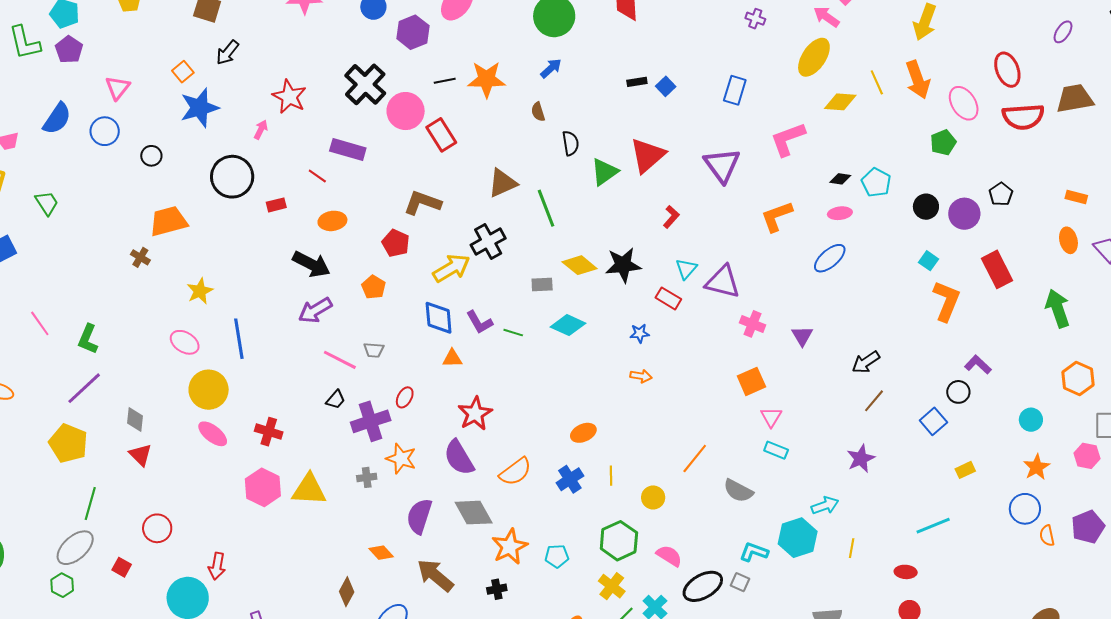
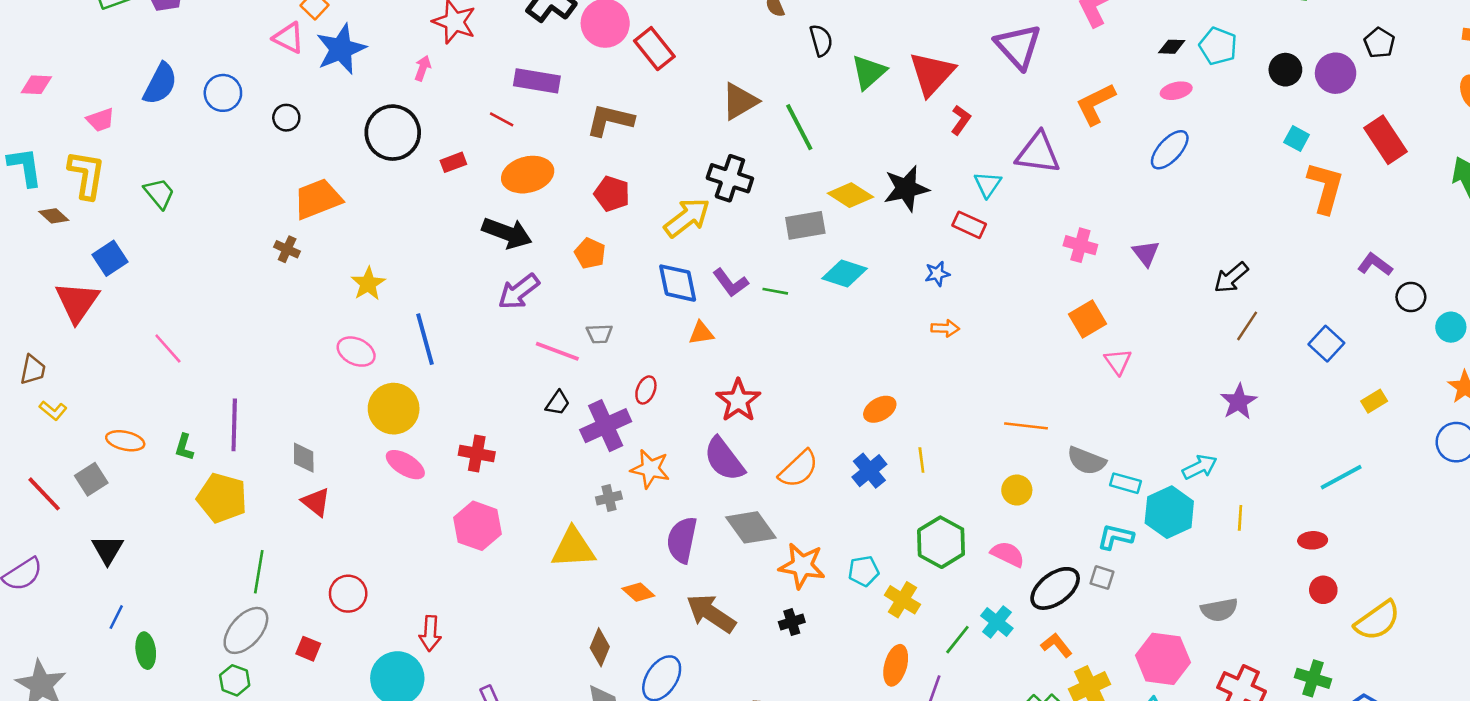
pink triangle: (118, 88) -> (289, 38), moved, turned -36
red triangle: (648, 155) -> (932, 74), moved
brown L-shape: (422, 203) -> (610, 120), moved
orange ellipse: (332, 221) -> (528, 175), size x1.4
black cross: (488, 242) -> (730, 178), turned -36
purple triangle: (723, 282) -> (1038, 153), moved
gray rectangle: (542, 285) -> (805, 225), size x1.4
green L-shape: (88, 339) -> (184, 447), moved, size x0.7
purple line: (84, 388) -> (234, 425), turned -39
black circle: (958, 392) -> (1411, 297), moved
cyan rectangle: (776, 450) -> (1125, 483), moved
orange line: (695, 459) -> (1026, 426), turned 64
yellow triangle: (309, 490) -> (573, 548), moved
yellow circle: (653, 497) -> (1017, 490), moved
orange star: (510, 547) -> (802, 566), turned -30
yellow cross: (612, 586) -> (902, 600), moved

